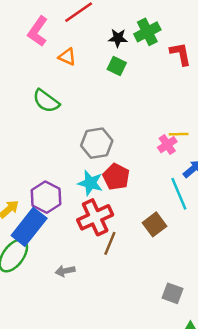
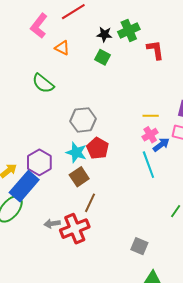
pink cross: (167, 145) -> (150, 135), moved
red cross: (95, 217) -> (75, 229), moved
brown square: (154, 224) -> (79, 177), moved

